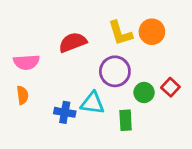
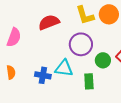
pink semicircle: (26, 62) -> (14, 37), turned -66
orange semicircle: (22, 95) -> (11, 72), moved

